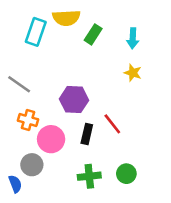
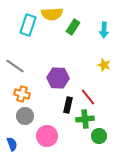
yellow star: (133, 73) -> (104, 65), moved
pink circle: (51, 139) -> (47, 136), moved
gray circle: (32, 165) -> (25, 116), moved
green cross: (89, 176) -> (85, 119), moved

